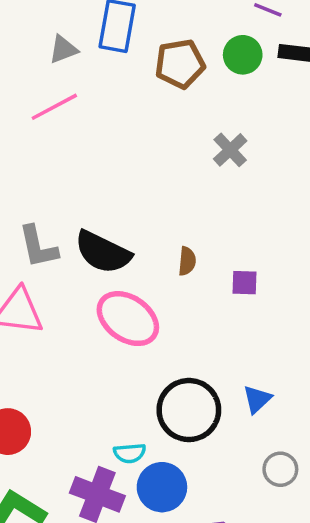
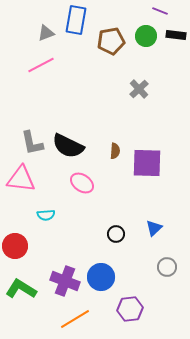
purple square: (244, 283) -> (147, 163), size x2.0
pink ellipse: (128, 319) -> (82, 183), size x0.7
black circle: (189, 410) -> (116, 234), size x0.5
cyan semicircle: (130, 453) -> (46, 215), moved

